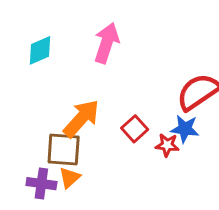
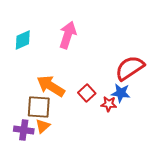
orange arrow: (81, 118) -> (51, 86), turned -100

